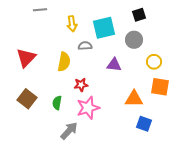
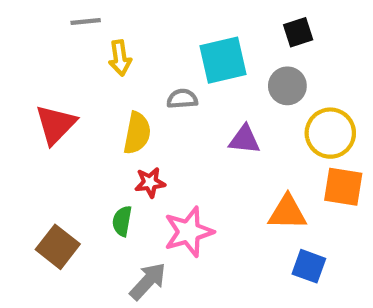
yellow arrow: (72, 24) -> (120, 58), moved
yellow circle: (154, 62) -> (330, 133), size x1.5
red star: (81, 85) -> (150, 182), moved
brown square: (27, 99) -> (58, 247), moved

